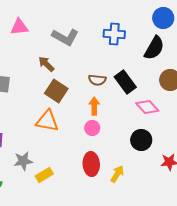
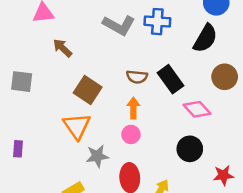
gray L-shape: (65, 37) -> (119, 25), moved
brown arrow: (46, 64) -> (62, 48), moved
orange triangle: (47, 121) -> (77, 126), turned 45
gray star: (23, 161) -> (97, 156), moved

